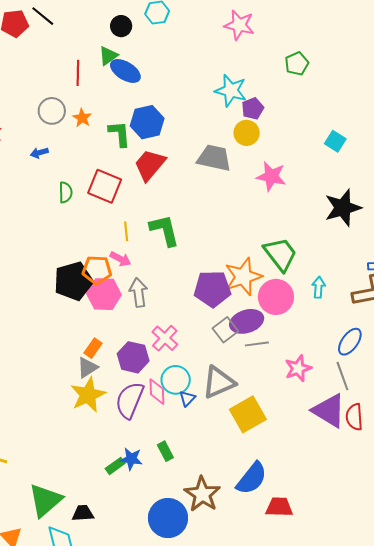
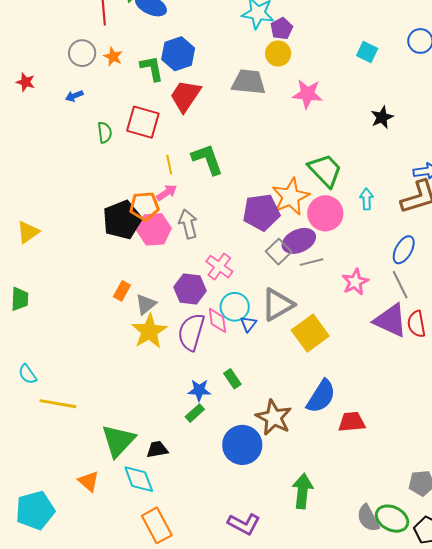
black star: (343, 208) -> (382, 117), size x0.6
pink arrow: (121, 259) -> (167, 193), turned -55
orange rectangle: (93, 348) -> (122, 291), moved
green rectangle: (115, 466) -> (195, 413), moved

